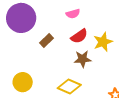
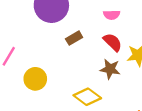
red semicircle: (79, 36) -> (113, 42), turned -114

